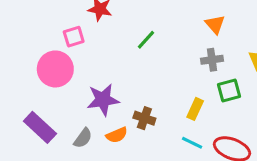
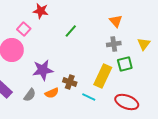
pink square: (74, 37) -> (24, 29), turned -32
yellow rectangle: (195, 109) -> (103, 76), size x1.6
cyan line: (192, 143) -> (89, 97), moved

